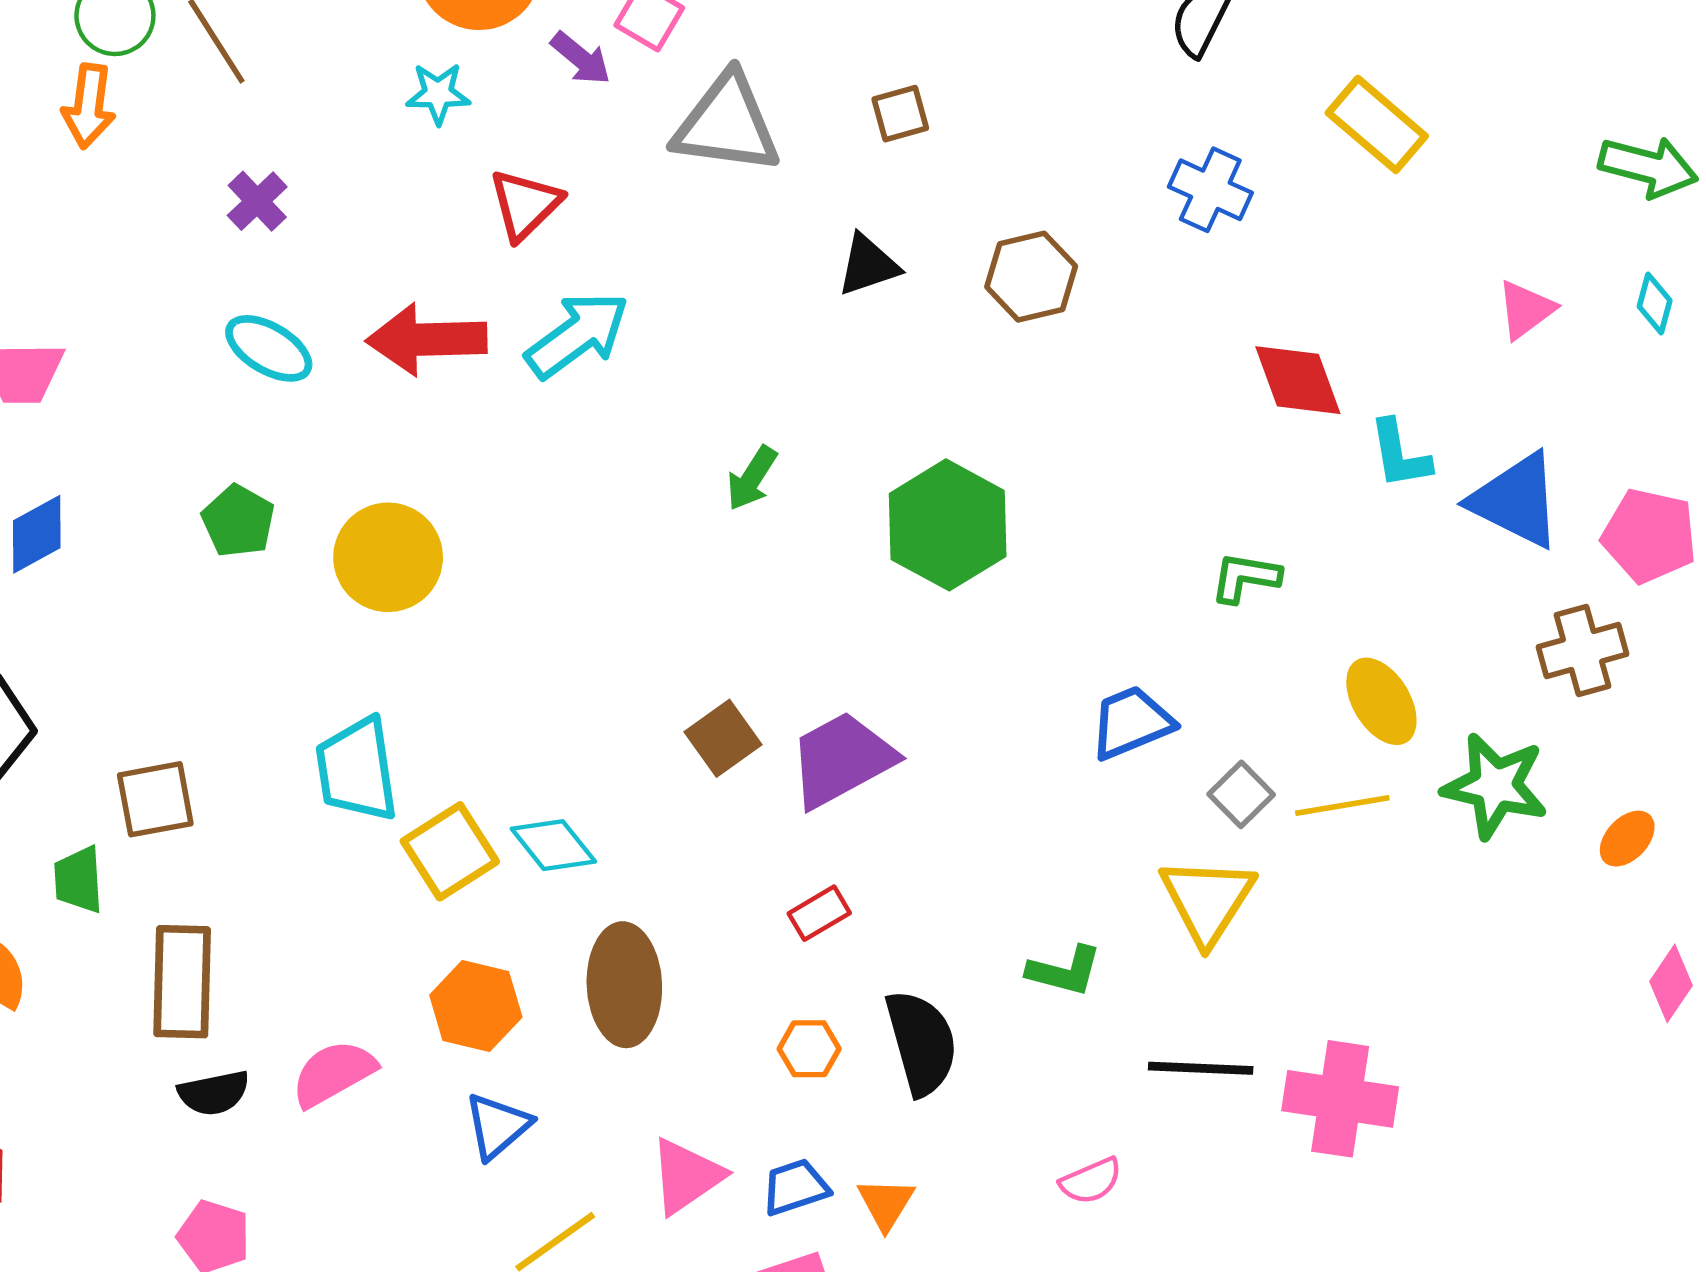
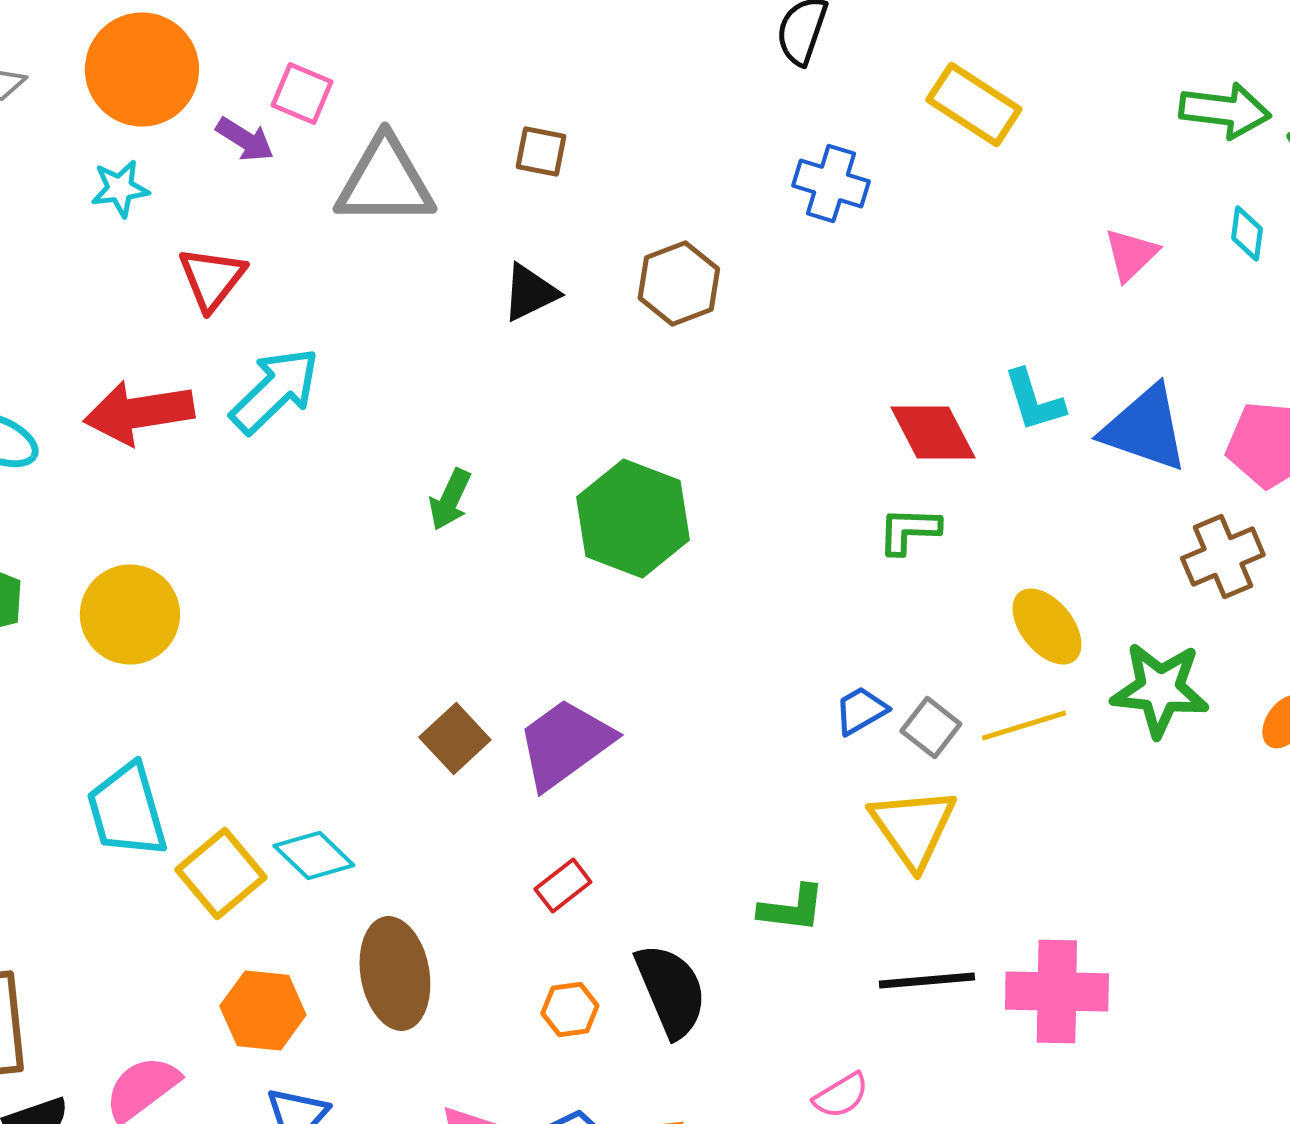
brown square: (900, 114) -> (541, 152), turned 34
red diamond: (1298, 380) -> (933, 432), moved
blue trapezoid: (1131, 723) -> (861, 710), moved, size x0.7

